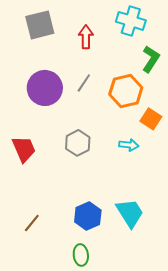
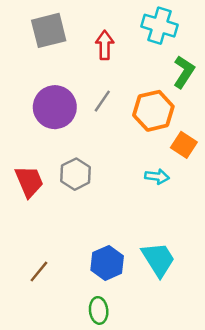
gray hexagon: (78, 143) -> (75, 174), moved

